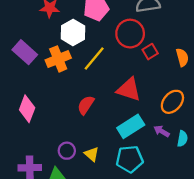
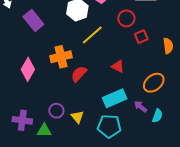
red circle: (130, 34) -> (126, 18), size x0.7
orange cross: (58, 59) -> (61, 57), moved
red triangle: (129, 89) -> (118, 66), size x0.6

